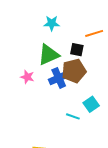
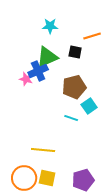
brown pentagon: (74, 71) -> (74, 87), moved
blue cross: (59, 78) -> (38, 71), moved

